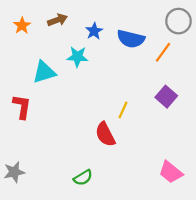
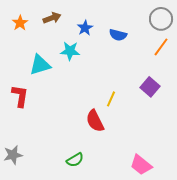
blue semicircle: (131, 39) -> (118, 35), size x0.7
orange line: (163, 52) -> (161, 47), moved
pink trapezoid: (171, 172) -> (141, 165), moved

